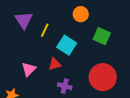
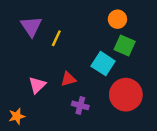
orange circle: (81, 14) -> (117, 19), moved
cyan square: (67, 45) -> (103, 64), moved

